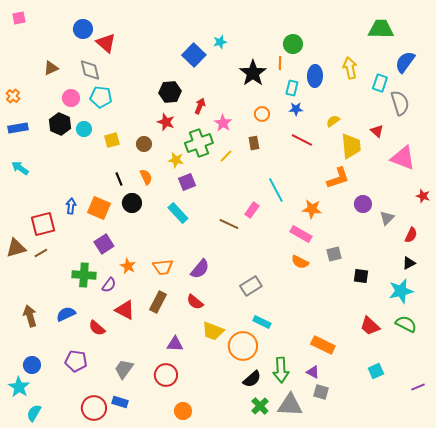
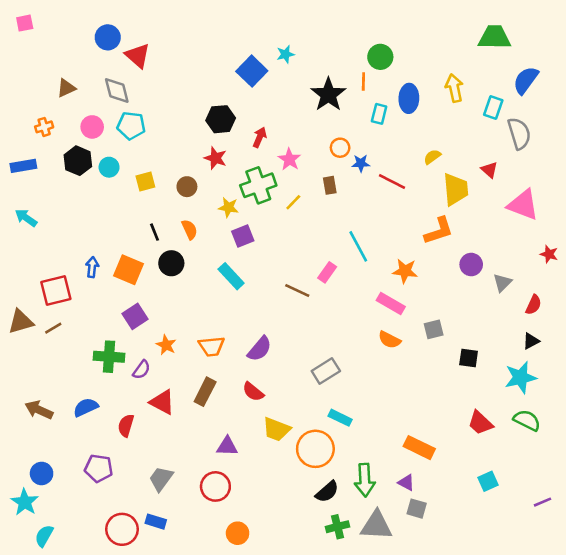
orange cross: (13, 96) -> (44, 127), moved, turned 32
blue star: (296, 109) -> (361, 163), moved
brown arrow: (30, 316) -> (39, 410), turned -50
red semicircle: (97, 328) -> (126, 425), turned 66
green cross: (260, 406) -> (337, 527), turned 30

